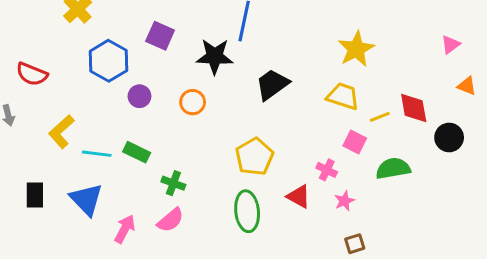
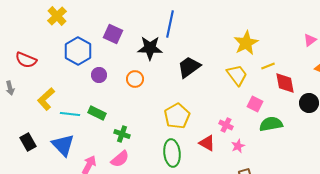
yellow trapezoid: (343, 96) -> (237, 75), turned 35
yellow line: (380, 117) -> (268, 66), moved
pink square: (355, 142) -> (255, 104), moved
black rectangle: (35, 195) -> (28, 142), turned -30

